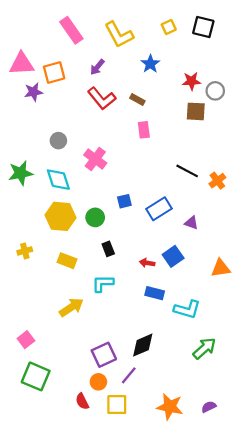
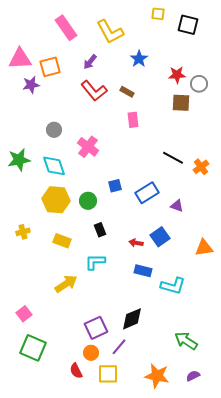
yellow square: (169, 27) -> (158, 14), moved, turned 32
green arrow: (204, 348) -> (186, 341), moved, turned -105

